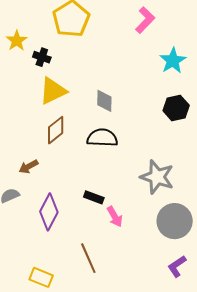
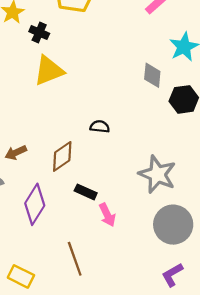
gray diamond: (104, 101) -> (152, 75), moved
brown diamond: (56, 130) -> (62, 156), moved
black semicircle: (102, 138) -> (100, 127), size x0.6

